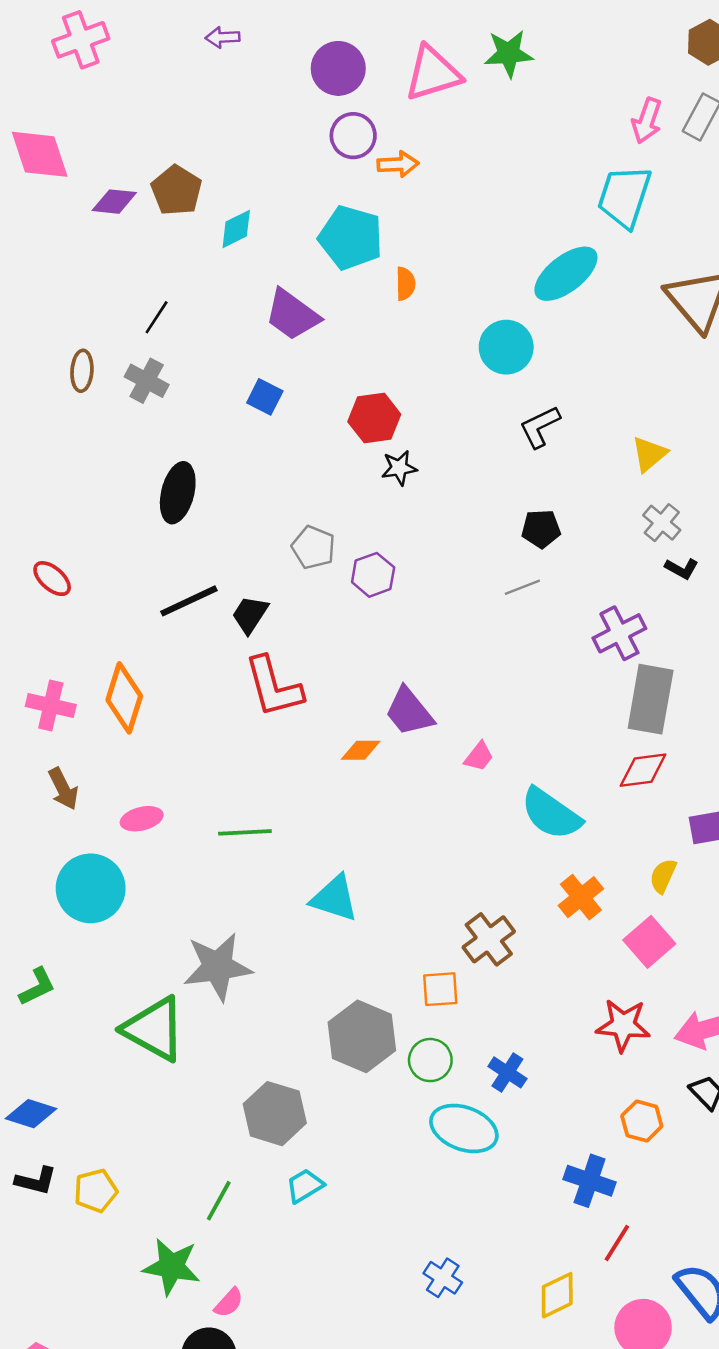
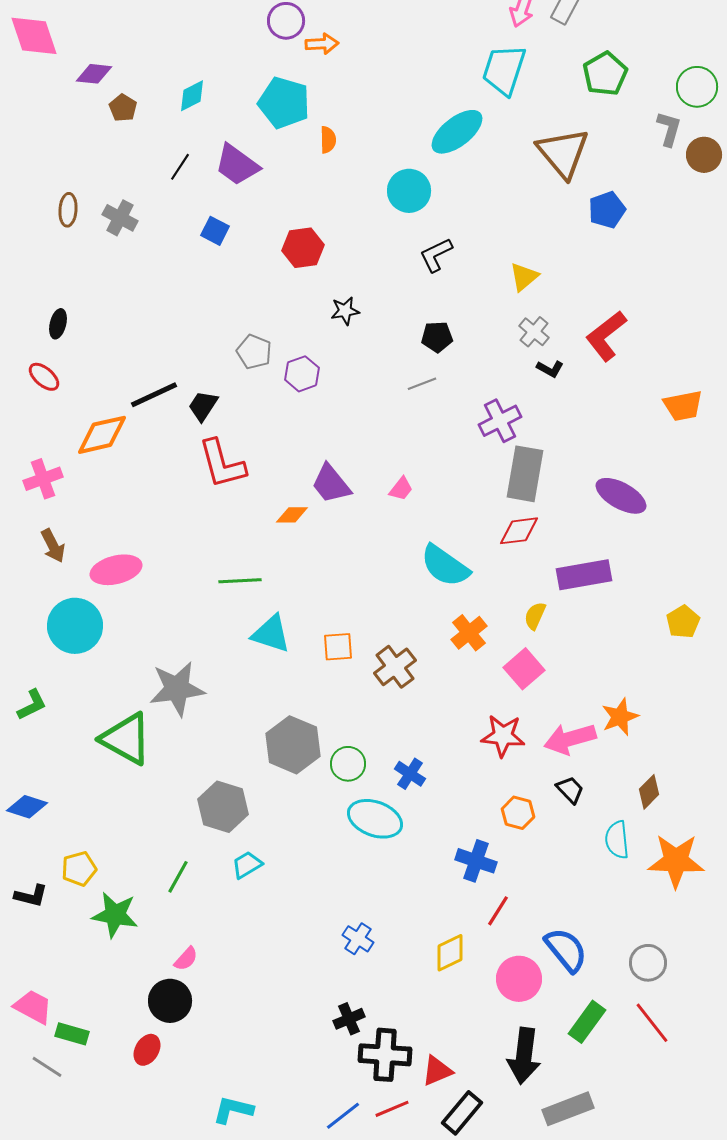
brown pentagon: (176, 190) -> (123, 108), moved, size x0.7
black line: (157, 317) -> (180, 167), moved
black star: (399, 468) -> (345, 311), moved
black ellipse: (178, 493) -> (58, 324), moved, size x0.6
orange diamond: (124, 698) -> (102, 435), moved, turned 60
pink cross: (51, 705) -> (43, 479), turned -33
pink trapezoid: (479, 756) -> (401, 489), moved
pink ellipse: (142, 819) -> (116, 570), size x1.5
green line: (245, 832) -> (240, 581), moved
orange square: (440, 989) -> (338, 647), moved
black L-shape: (36, 1181) -> (31, 896), moved
green star: (172, 1267) -> (115, 915), moved

